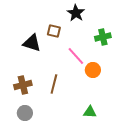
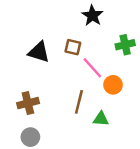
brown square: (54, 31) -> (73, 47), moved
brown line: (54, 84) -> (79, 102), moved
green triangle: (90, 112) -> (101, 119), moved

